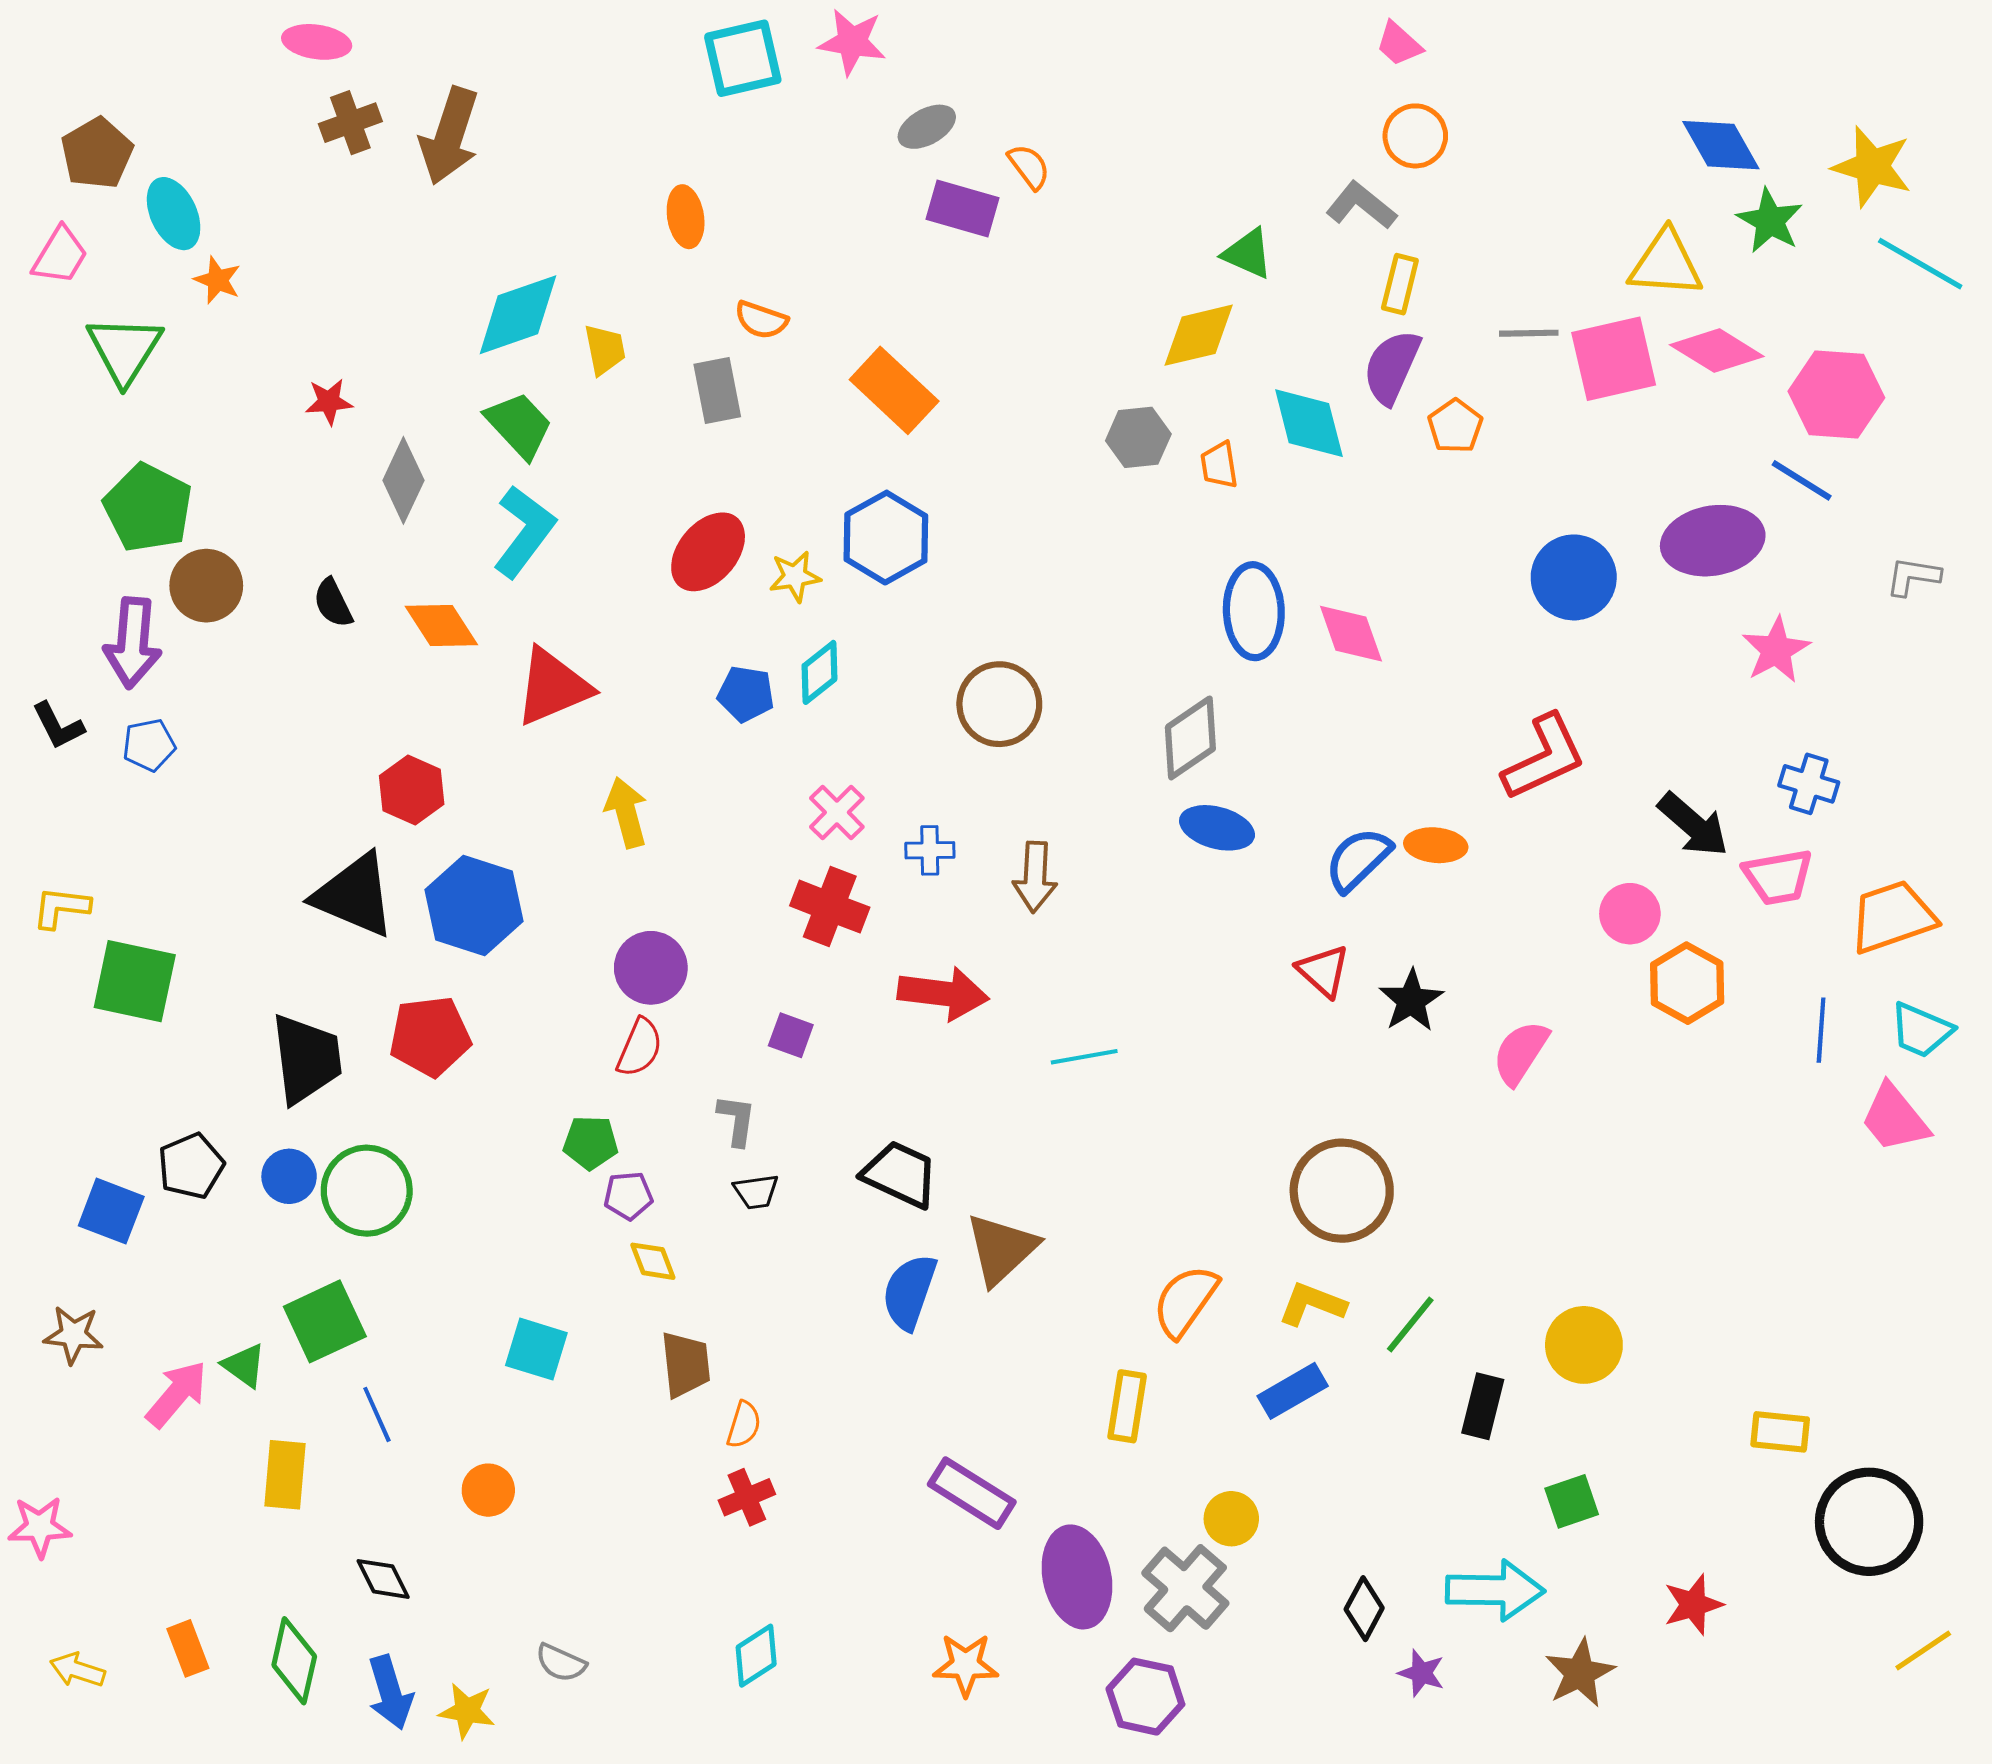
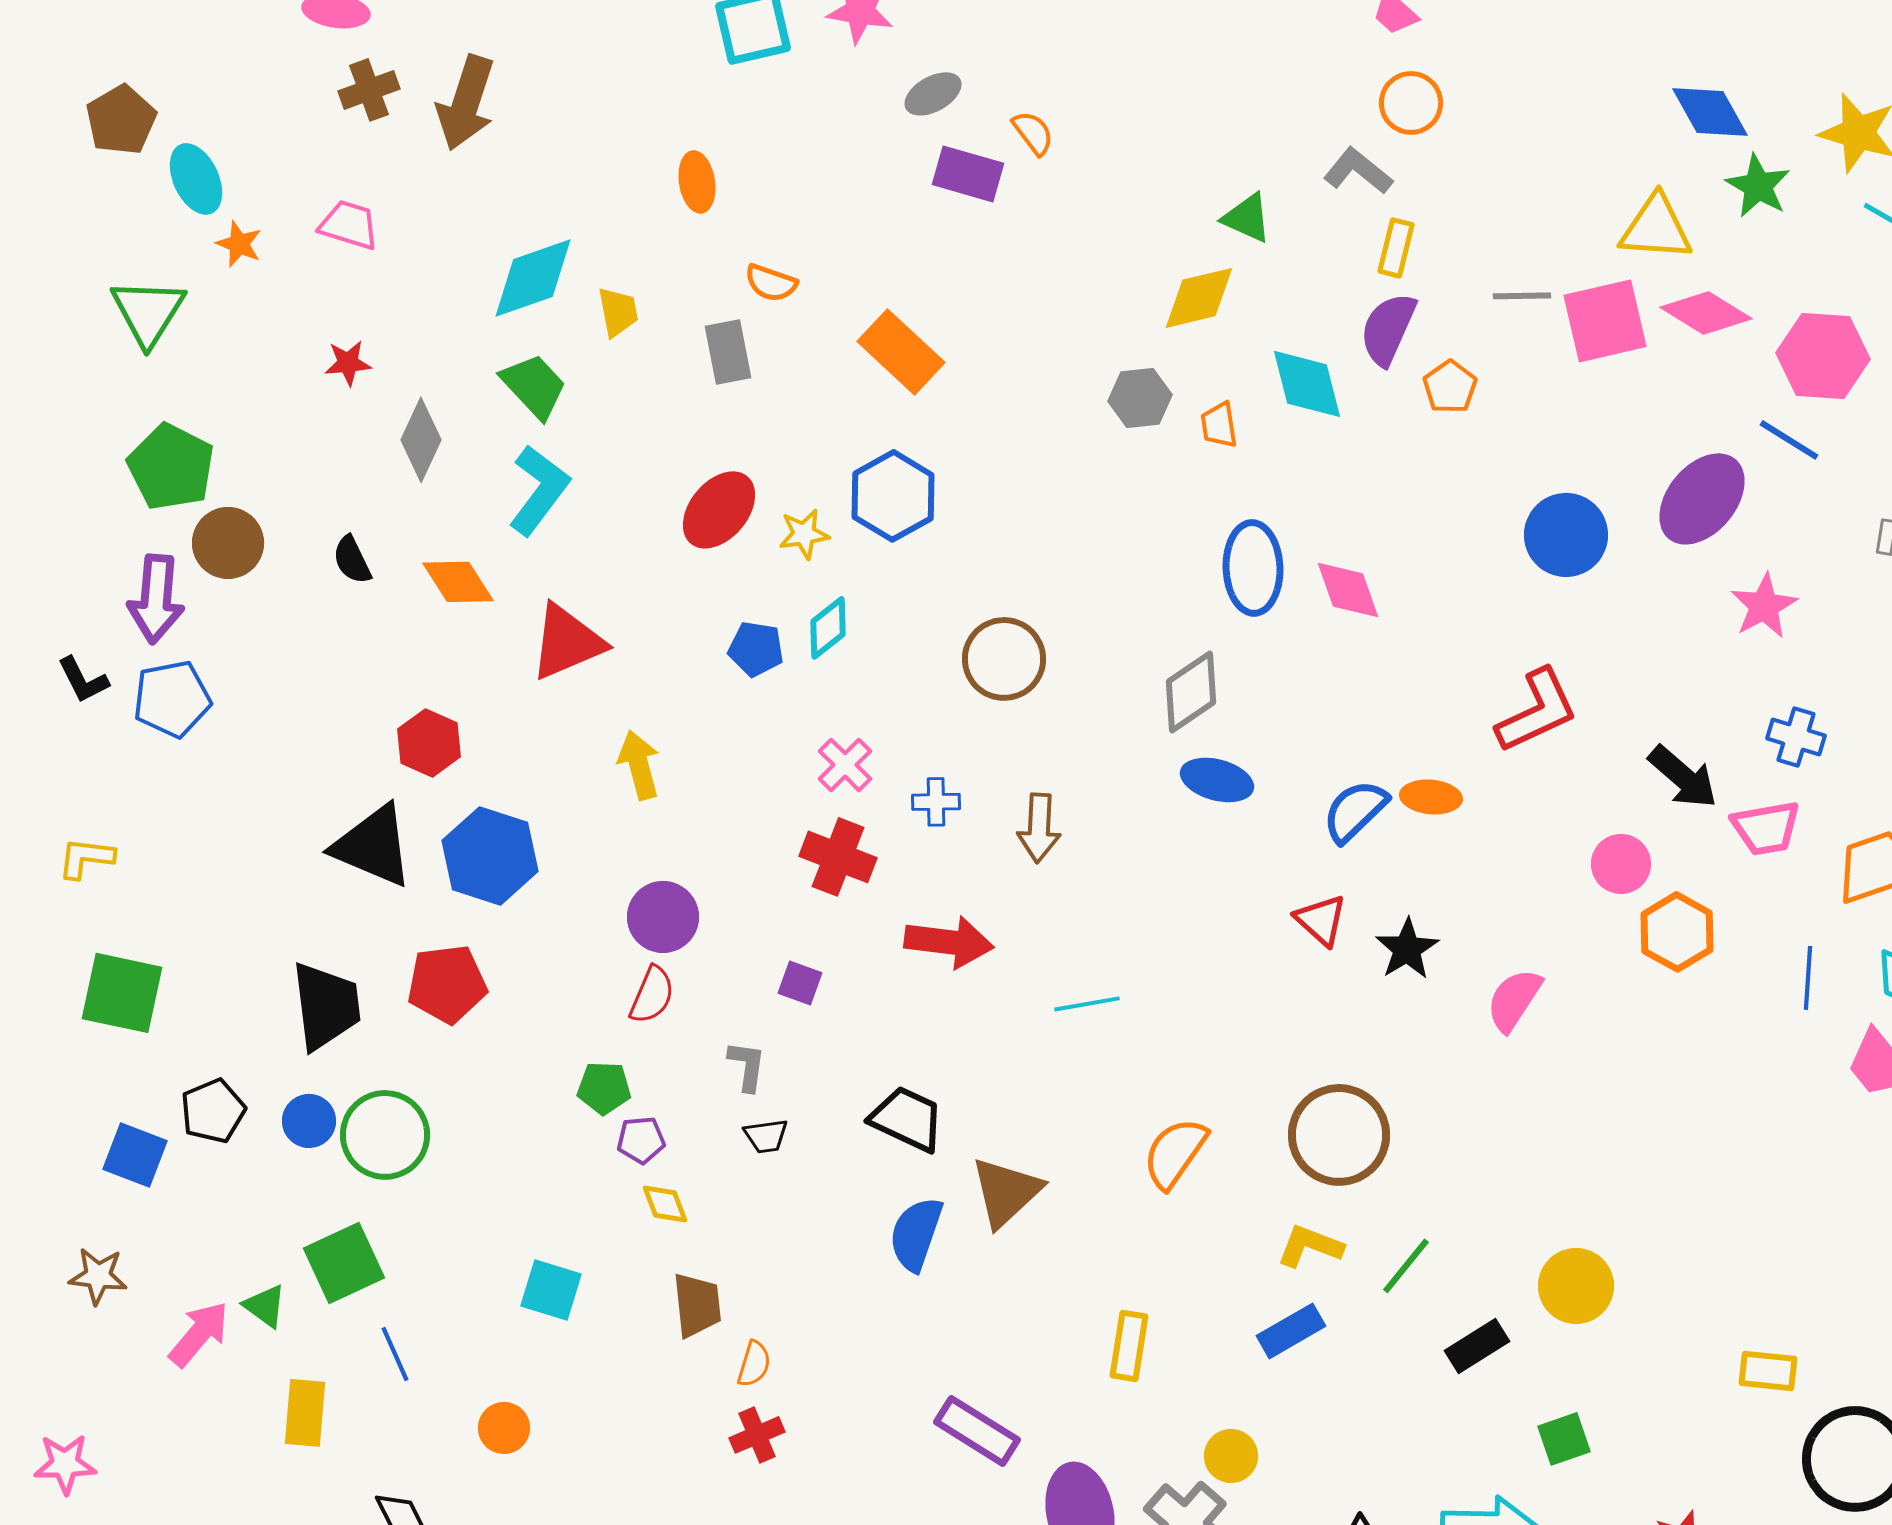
pink trapezoid: (60, 256) -> (349, 225), moved, turned -104
purple ellipse: (1713, 541) -> (1702, 499), turned -40
blue pentagon: (149, 745) -> (172, 699), size x1.5
green square: (135, 981) -> (122, 993), moved
orange semicircle: (1185, 1301) -> (1175, 1153), moved
black rectangle: (1483, 1406) -> (1477, 1346), turned 44

